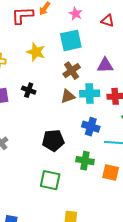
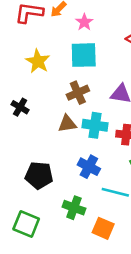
pink star: (75, 14) -> (84, 22), moved

